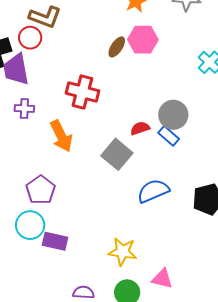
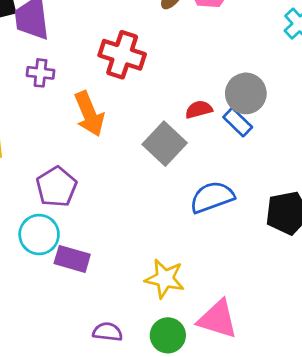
pink triangle: (162, 279) -> (218, 319), size x1.4

